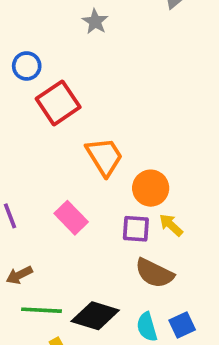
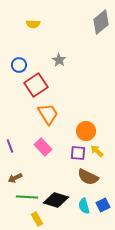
gray star: (95, 22) -> (59, 60), moved
orange trapezoid: (104, 157) -> (48, 114), moved

